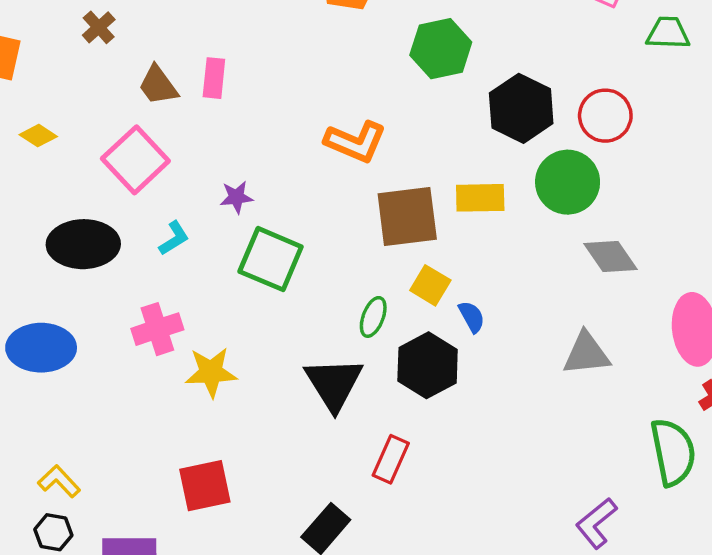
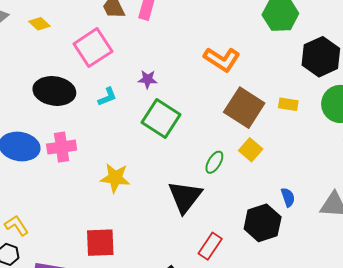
yellow rectangle: (480, 198) -> (288, 104), size x0.7
brown square: (407, 216) -> (244, 108), turned 30
blue semicircle: (472, 317) -> (288, 197), moved
pink cross: (157, 329) -> (62, 147), moved
black hexagon: (428, 365) -> (263, 223), moved

